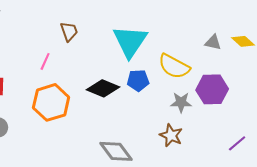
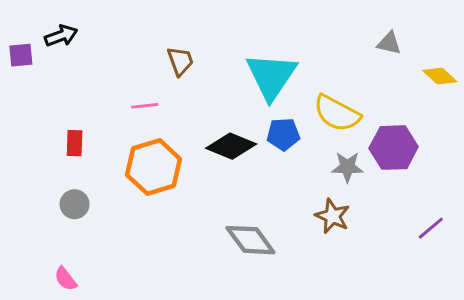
gray triangle: (213, 42) -> (389, 43), moved
pink line: (45, 61) -> (145, 106), turned 60

